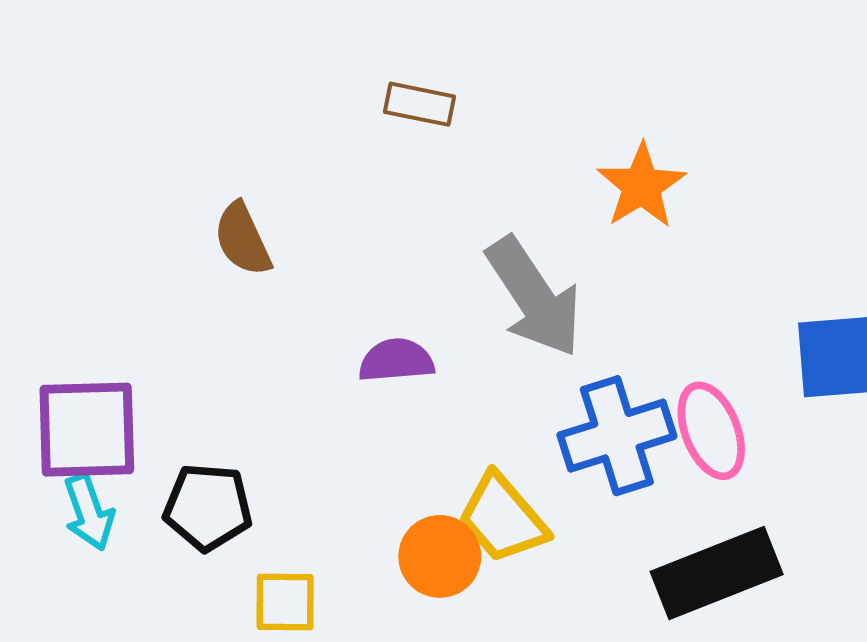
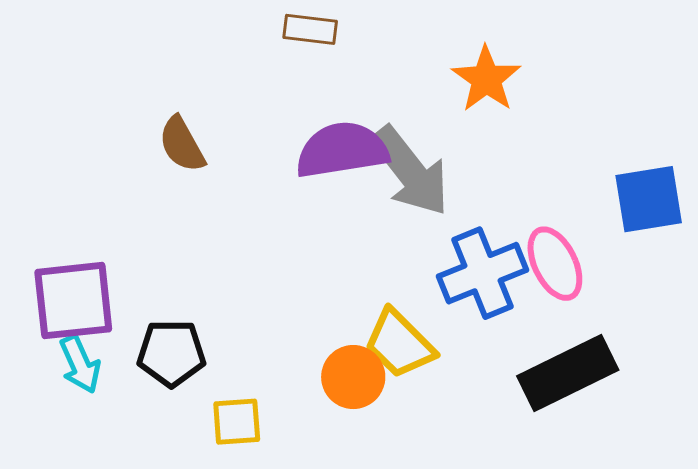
purple semicircle: (396, 360) -> (342, 150), moved, size x1.6

